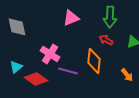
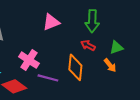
orange arrow: (127, 75) -> (110, 65), moved

